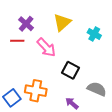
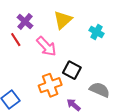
red line: (17, 41) -> (16, 40), turned 56
orange cross: (36, 91) -> (50, 85), moved, turned -30

